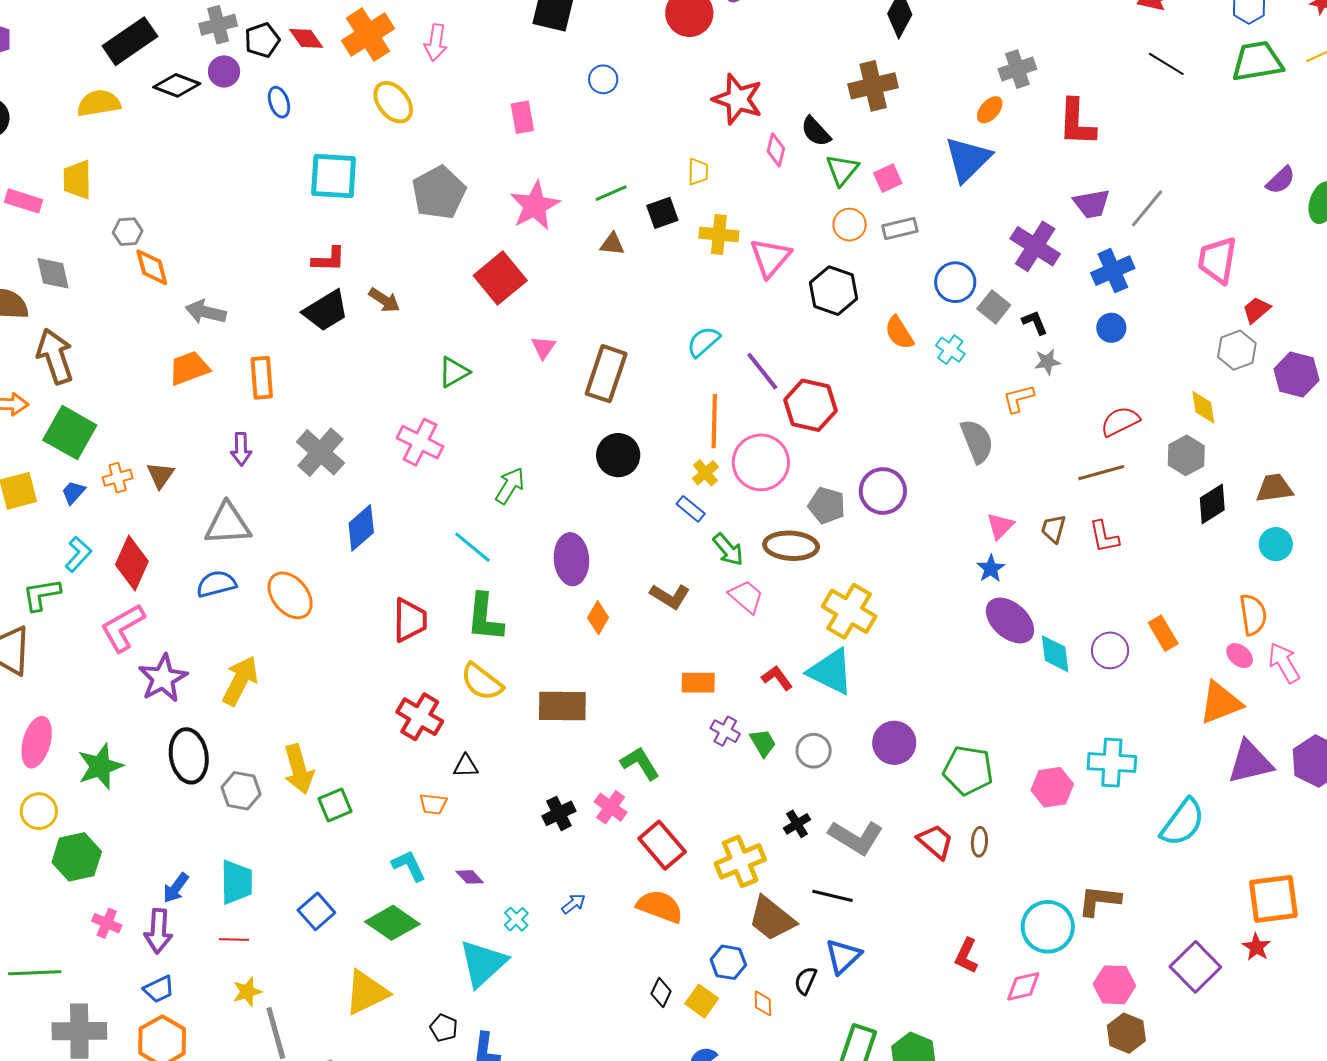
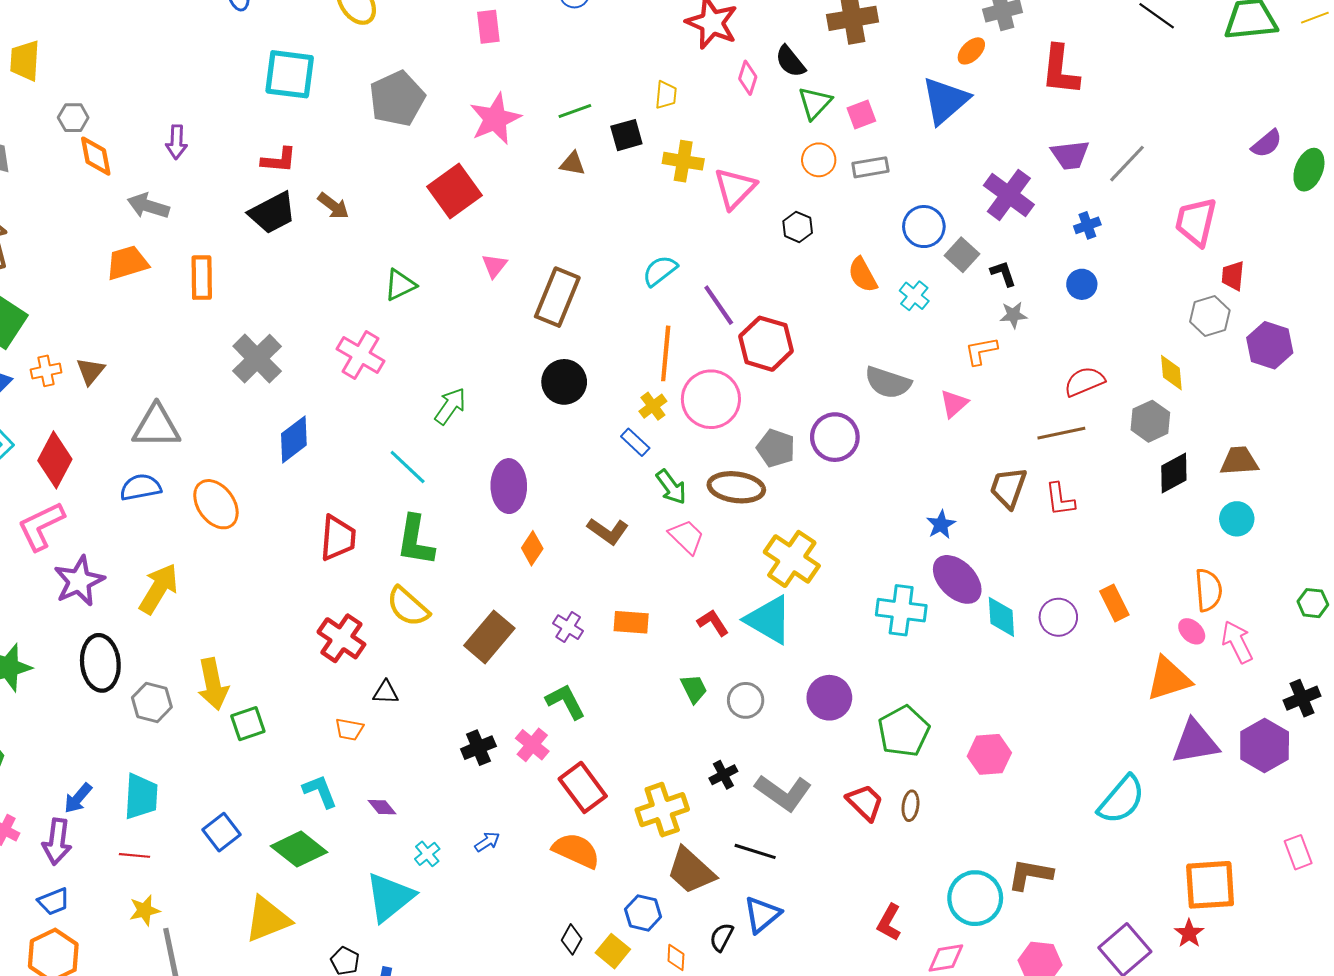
blue cross: (1113, 271) -> (1087, 225), size x0.6
black hexagon: (834, 291) -> (798, 227), size x0.6
red trapezoid: (1256, 310) -> (1233, 276), turned -48
gray semicircle: (977, 441) -> (888, 383), moved, turned 126
purple arrow: (241, 449) -> (176, 142), moved
pink triangle: (1000, 526) -> (954, 404), moved
brown trapezoid: (1053, 529) -> (1008, 488), size x1.4
brown rectangle: (562, 706) -> (489, 637), turned -54
purple cross: (725, 731) -> (568, 627), moved
cyan cross: (1112, 763) -> (901, 610), moved
green pentagon: (968, 770) -> (904, 731), turned 30

